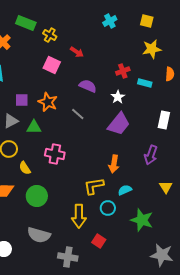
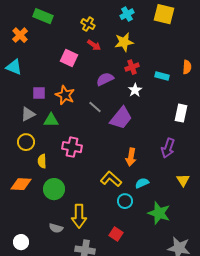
yellow square: (147, 21) -> (164, 14), size x1.5
yellow cross: (50, 35) -> (88, 24), moved
yellow star: (152, 49) -> (124, 42), moved
red cross: (123, 71) -> (132, 67), moved
purple semicircle: (88, 86) -> (105, 79), turned -48
purple trapezoid: (119, 124) -> (121, 118), moved
yellow semicircle: (25, 168) -> (42, 161), turned 32
yellow L-shape: (94, 186) -> (111, 179), turned 50
yellow arrow: (79, 216) -> (79, 216), moved
gray semicircle: (39, 235) -> (56, 228), size x0.6

